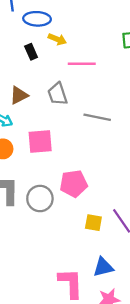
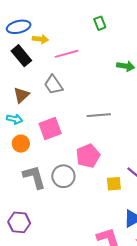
black rectangle: (31, 52) -> (21, 56), size x1.5
gray line: (97, 117) -> (99, 115), moved

